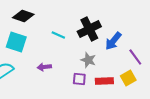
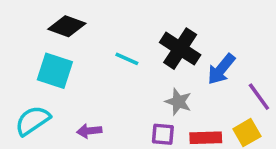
black cross: (89, 29) -> (180, 49), turned -30
purple arrow: (44, 67) -> (89, 131), moved

